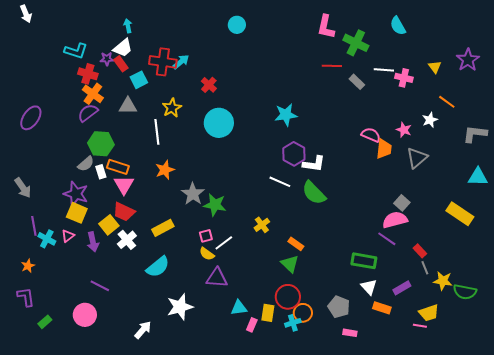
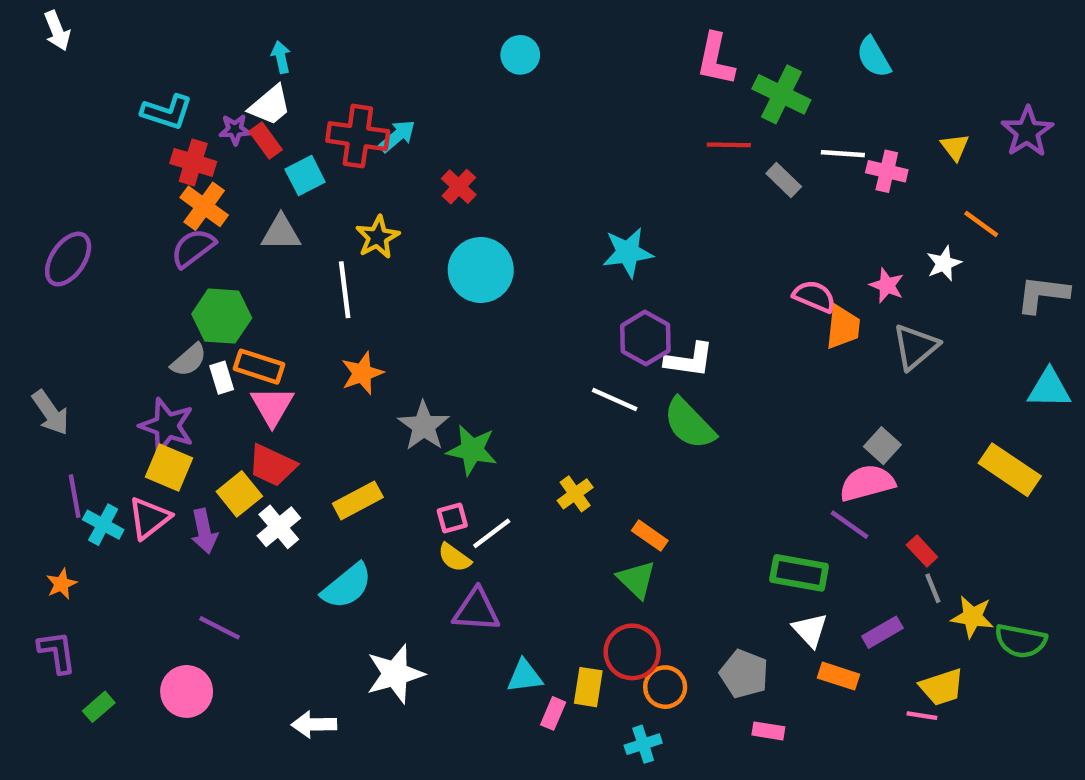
pink triangle: (68, 236) -> (149, 518), size x1.5
cyan cross: (293, 323) -> (643, 744), moved
white arrow: (143, 330) -> (314, 724), turned -132

